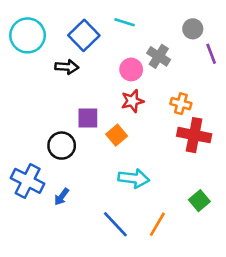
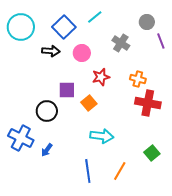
cyan line: (125, 22) -> (95, 17), turned -56
pink circle: (131, 69) -> (82, 53), moved
blue line: (115, 224) -> (88, 171), turned 35

